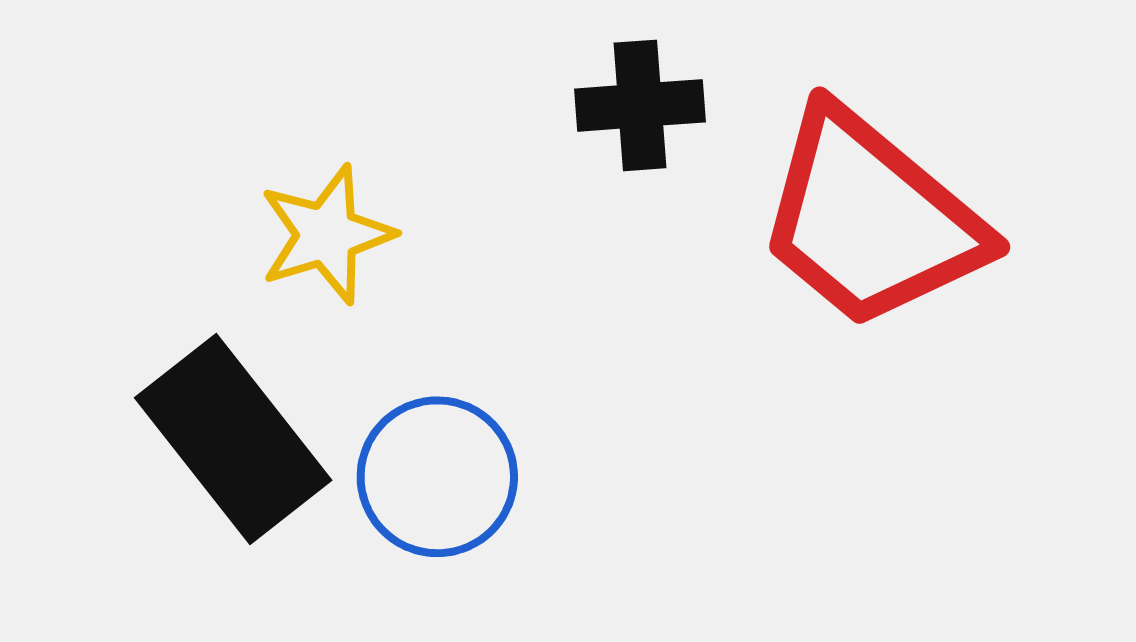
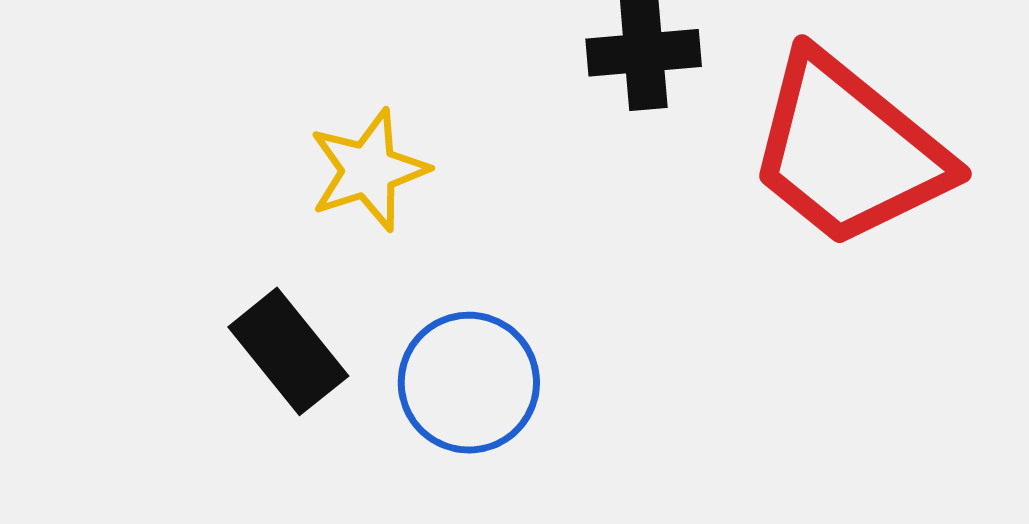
black rectangle: (233, 439) -> (288, 351), size x0.7

